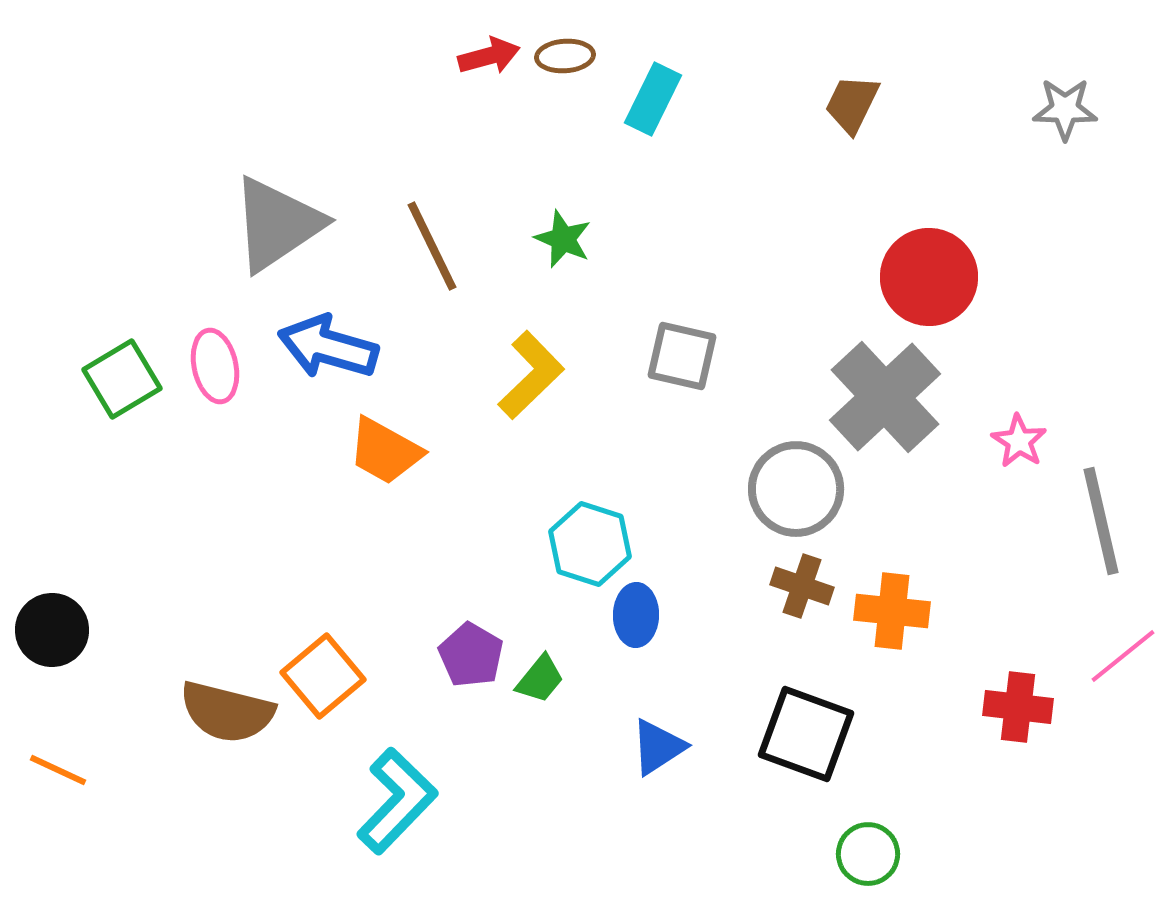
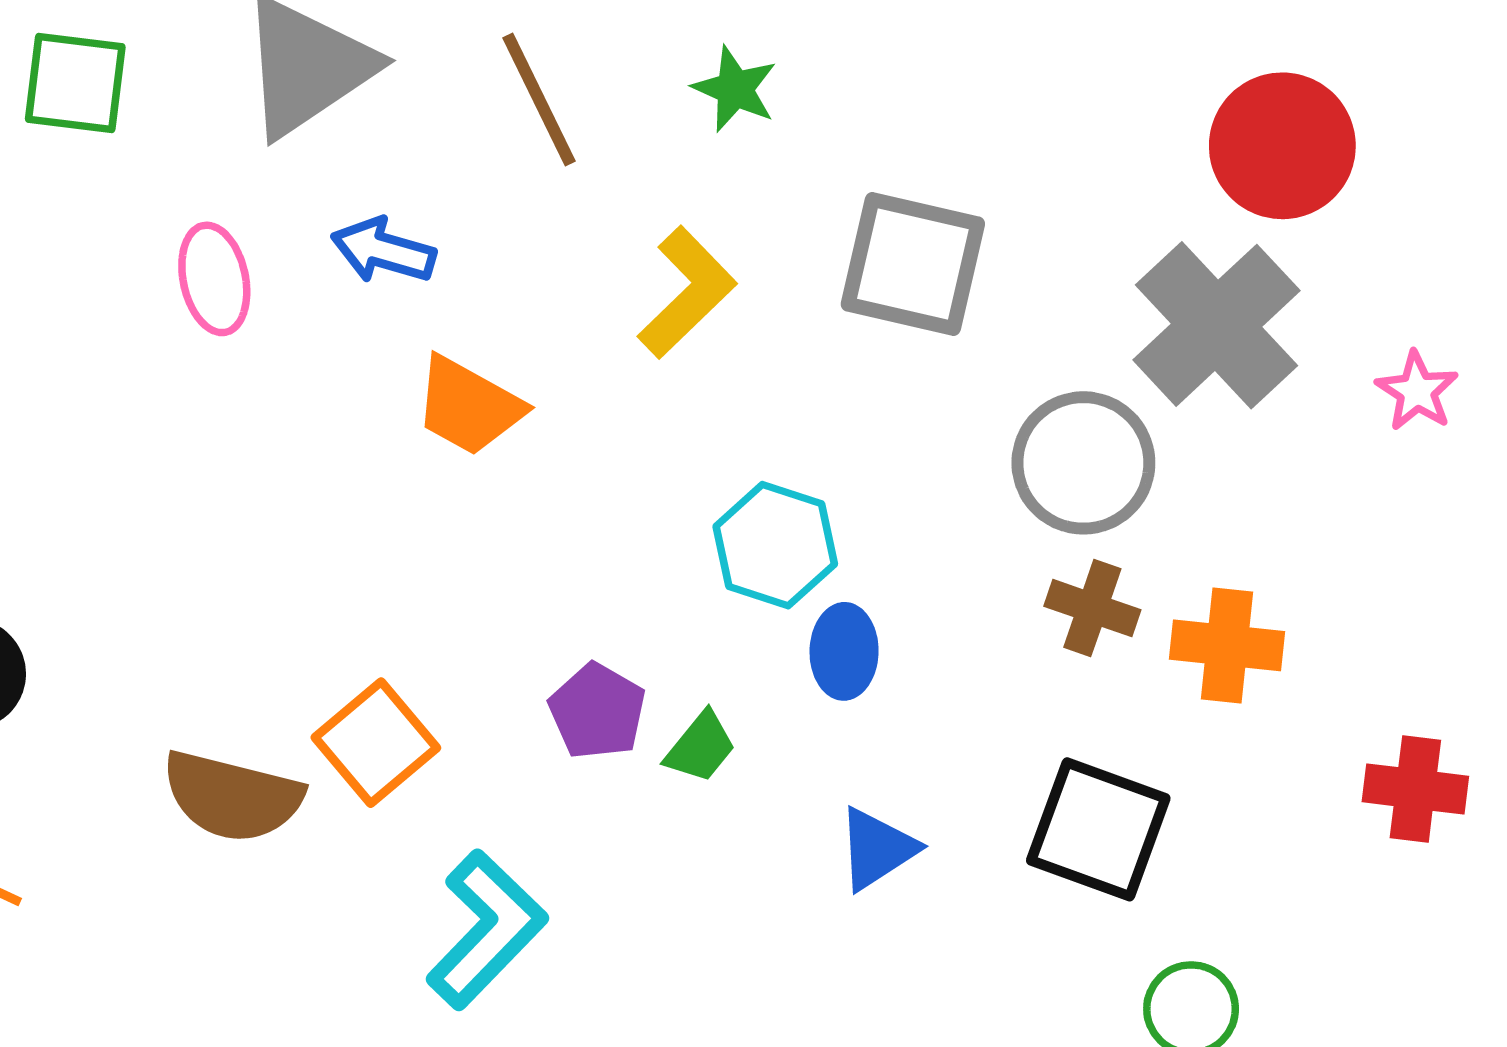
blue arrow: (328, 347) -> (383, 251), size x0.7
gray square: (682, 356) -> (913, 264), size x1.4
green square: (122, 379) -> (75, 83), moved, turned 38

